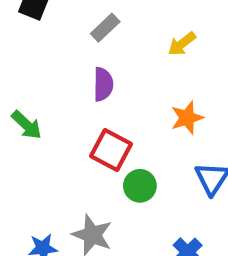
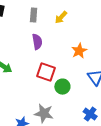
gray rectangle: (105, 28) -> (34, 15), turned -32
yellow arrow: (182, 44) -> (61, 17), moved

